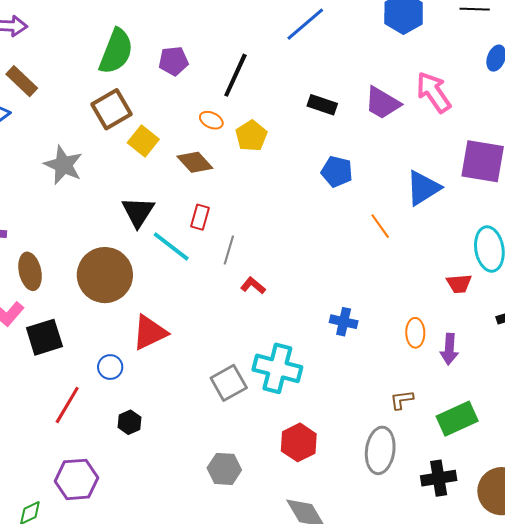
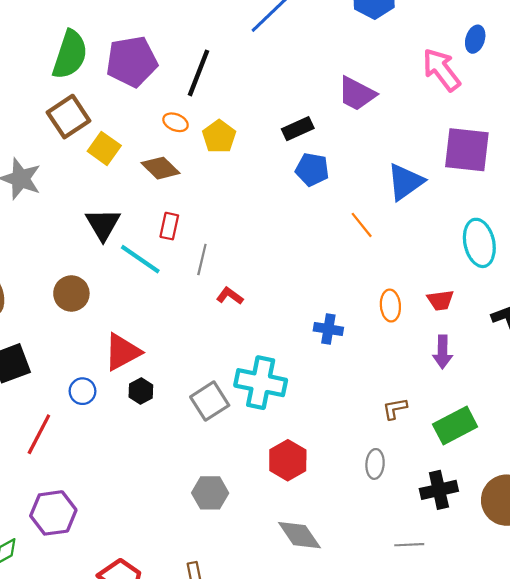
purple pentagon: (173, 61) -> (132, 62), size x1.6
pink arrow: (434, 92) -> (441, 70), moved
black rectangle: (322, 105) -> (298, 129), moved, turned -40
brown circle: (105, 275) -> (71, 293), size x0.6
red trapezoid: (459, 284) -> (440, 300), moved
orange ellipse: (415, 333) -> (390, 306), moved
black hexagon: (129, 422) -> (141, 391), moved
gray ellipse: (380, 450) -> (375, 464), size x0.6

